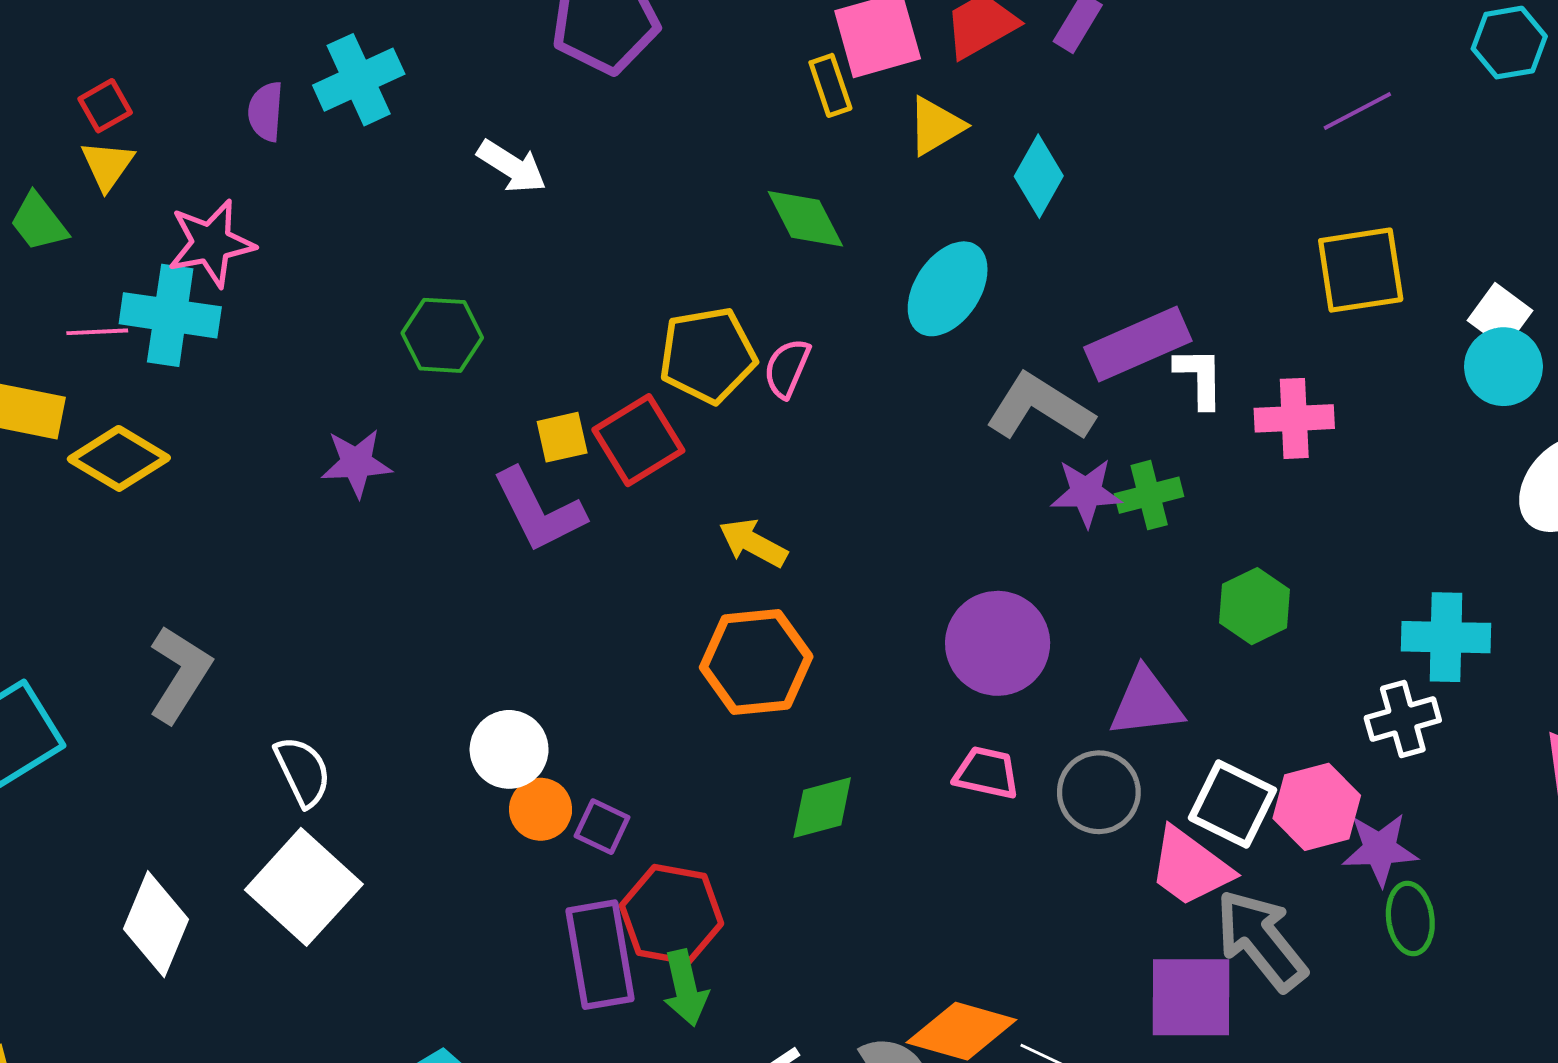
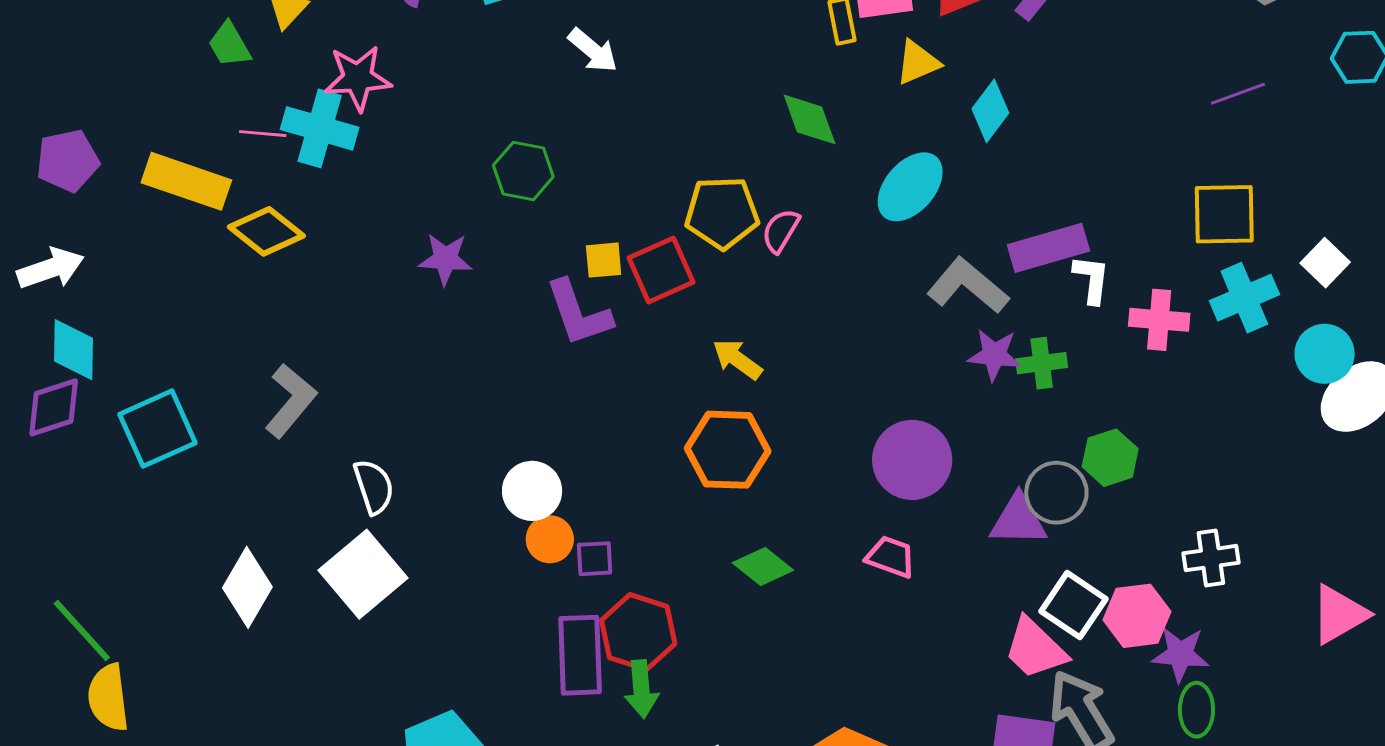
cyan circle: (1503, 367) -> (1325, 354), moved
cyan cross: (1446, 637) -> (1244, 298), moved, turned -32
gray circle: (1099, 792) -> (1056, 493), moved
green diamond: (822, 808) -> (763, 566), turned 46
purple square: (602, 827) -> (595, 559), turned -36

